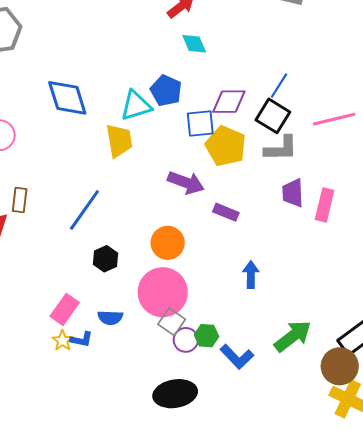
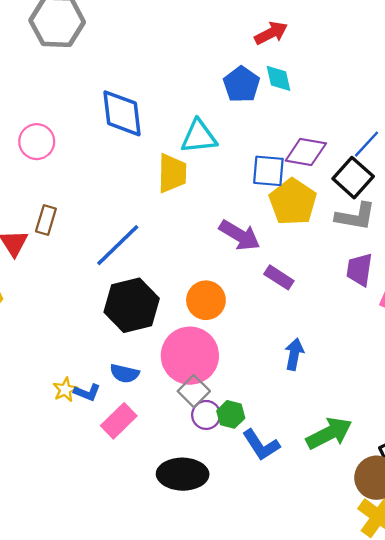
blue pentagon: (166, 91) -> (241, 84), moved
black hexagon: (106, 259) -> (132, 305), size x1.8
pink rectangle: (65, 309) -> (119, 421), moved

